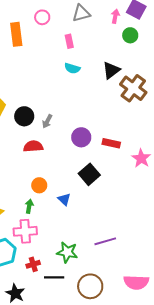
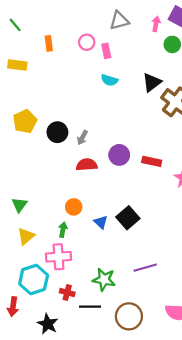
pink circle: (42, 17) -> (87, 42), moved
orange rectangle: (16, 34) -> (49, 43), size x0.6
red semicircle: (33, 146) -> (87, 165), moved
black square: (89, 174) -> (128, 218), moved
red cross: (33, 264) -> (67, 293), turned 32

